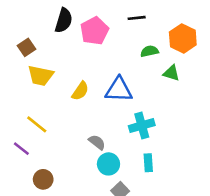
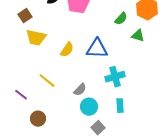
green semicircle: (149, 51) -> (121, 19), turned 144
yellow line: (37, 124) -> (47, 81), moved
gray semicircle: (97, 142) -> (80, 90), turned 96

